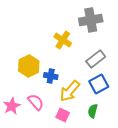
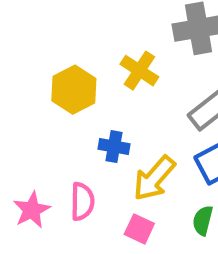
yellow hexagon: (29, 66) -> (74, 90), moved
pink semicircle: (36, 102) -> (82, 201), turned 42

